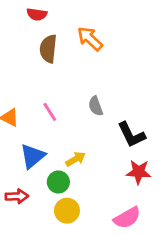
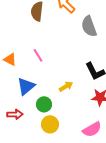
gray semicircle: (96, 106) -> (89, 26), moved, size x1.5
yellow arrow: (76, 159) -> (66, 86), moved

